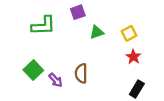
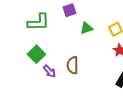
green square: (33, 70) -> (36, 54), moved

